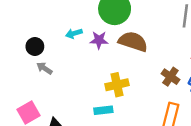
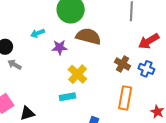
purple star: (99, 40) -> (60, 47), moved
yellow cross: (117, 85) -> (77, 74), turned -30

